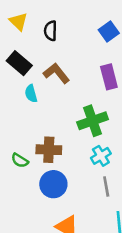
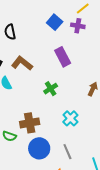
green cross: (93, 121) -> (51, 89), moved, size x0.6
gray line: (106, 187) -> (67, 152), moved

